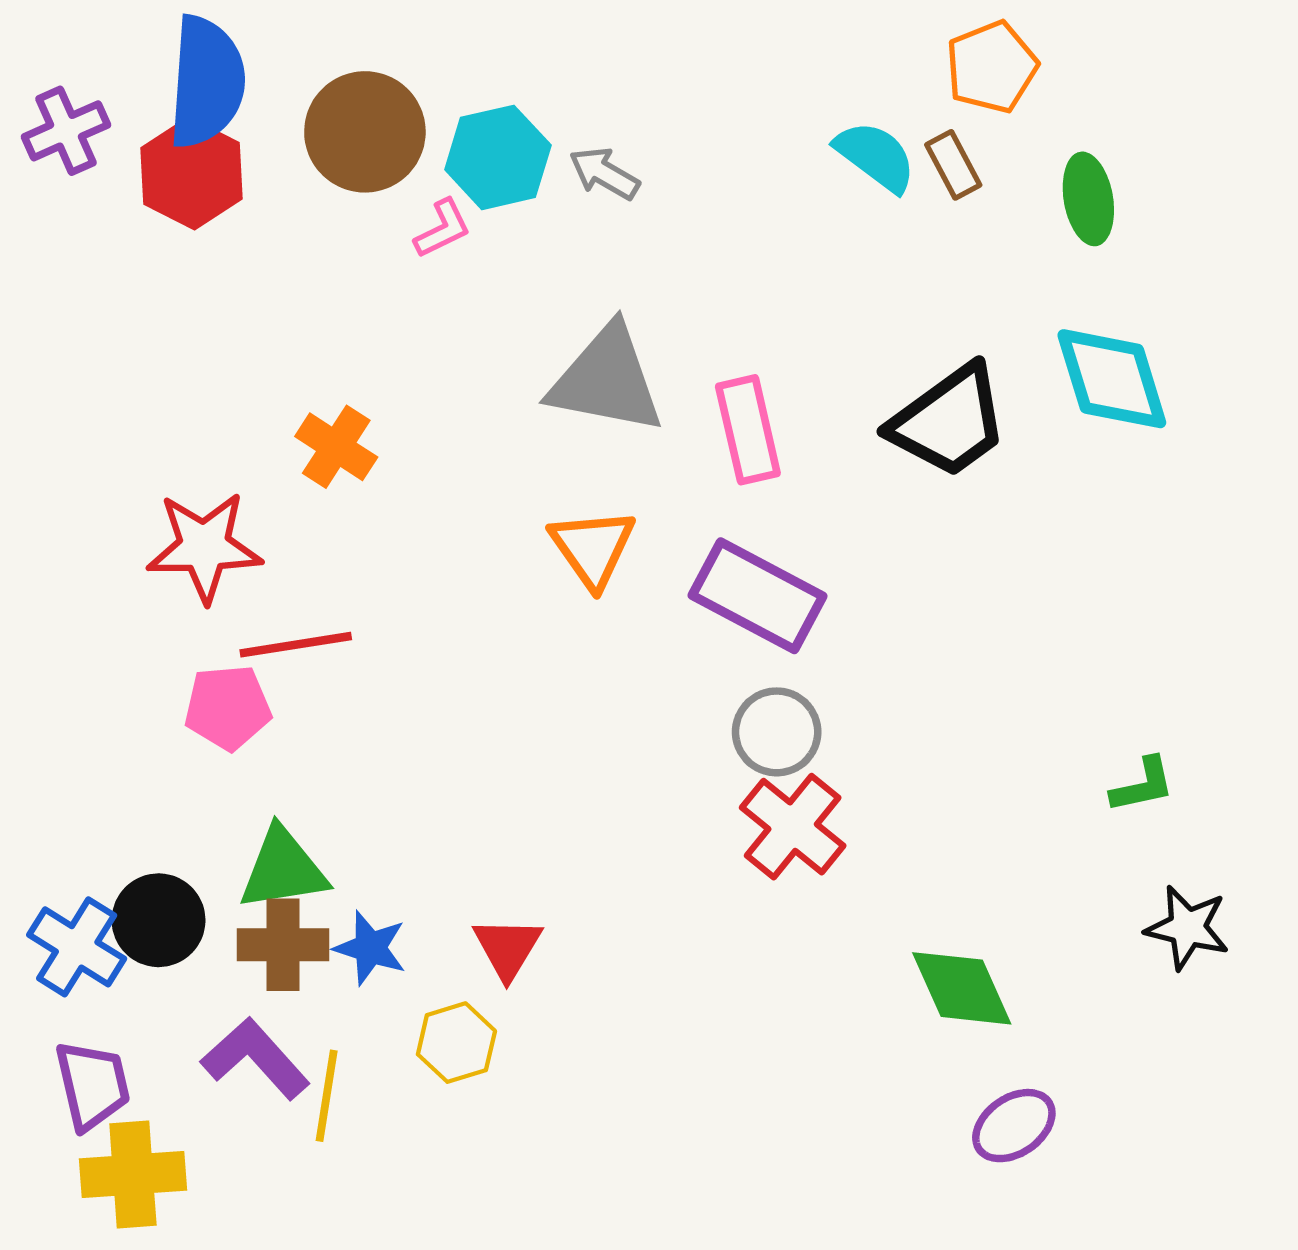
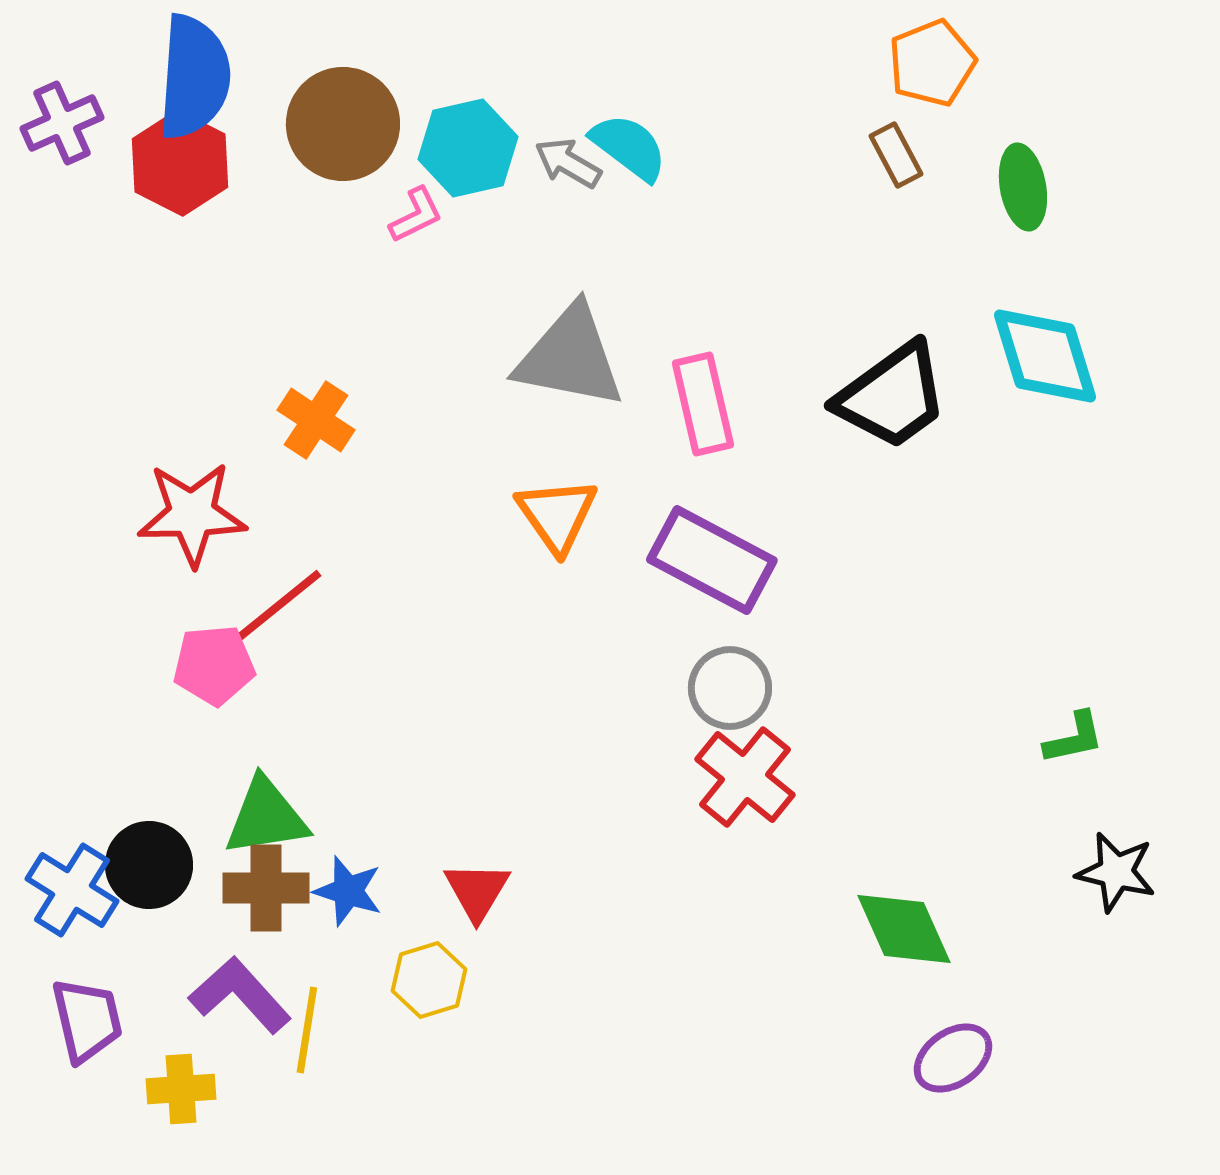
cyan semicircle: (876, 156) -> (629, 147), moved
red line: (296, 645) -> (278, 606), turned -30
yellow cross: (133, 1175) -> (181, 1089), moved, size x0.7

